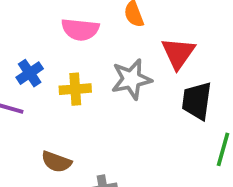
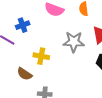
yellow cross: (75, 89) -> (41, 56), moved

